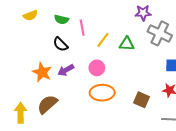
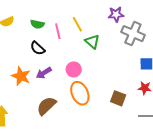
yellow line: (103, 40) -> (77, 24), moved, turned -63
green triangle: (127, 44) -> (92, 42), moved, turned 42
orange ellipse: (102, 93) -> (80, 93), turned 70
brown semicircle: (47, 104) -> (46, 106), moved

